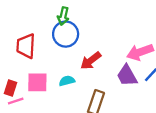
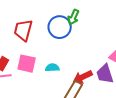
green arrow: (63, 16) -> (73, 17), moved
red arrow: (91, 61) -> (83, 77), moved

